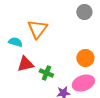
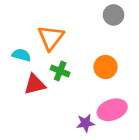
orange circle: (85, 58) -> (106, 67), moved
green cross: (46, 73) -> (60, 71), moved

